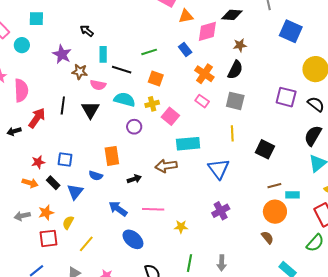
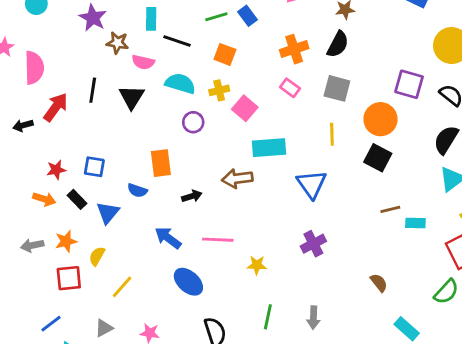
blue rectangle: (185, 49) -> (248, 16), moved
orange cross: (204, 74) -> (294, 49), turned 36
orange circle: (275, 212) -> (380, 119), moved

